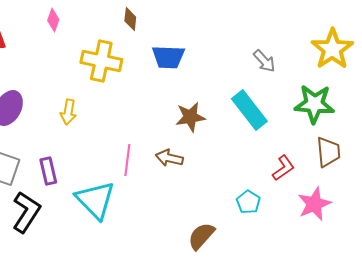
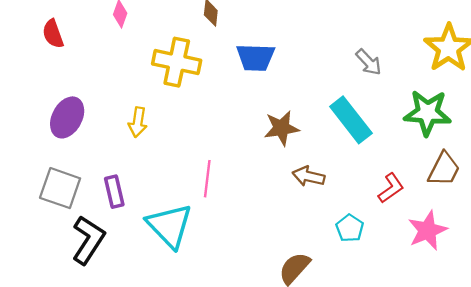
brown trapezoid: (328, 152) -> (444, 169), turned 32
brown arrow: (169, 158) -> (309, 176), moved

